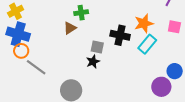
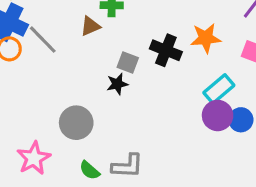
cyan rectangle: (147, 44) -> (219, 89), moved
gray line: (36, 67) -> (43, 40), moved
purple circle: (161, 87) -> (218, 115), moved

